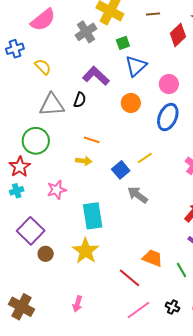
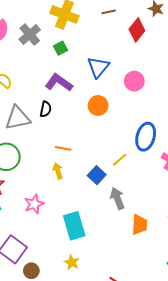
gray cross: (86, 32) -> (30, 35), moved
green square: (123, 43) -> (61, 48), moved
blue ellipse: (168, 117) -> (146, 137), moved
yellow arrow: (84, 161) -> (58, 171), turned -105
gray arrow: (138, 195) -> (117, 198), turned 40
yellow star: (86, 251) -> (72, 262), size x0.6
orange trapezoid: (153, 258) -> (139, 225), moved, turned 80

